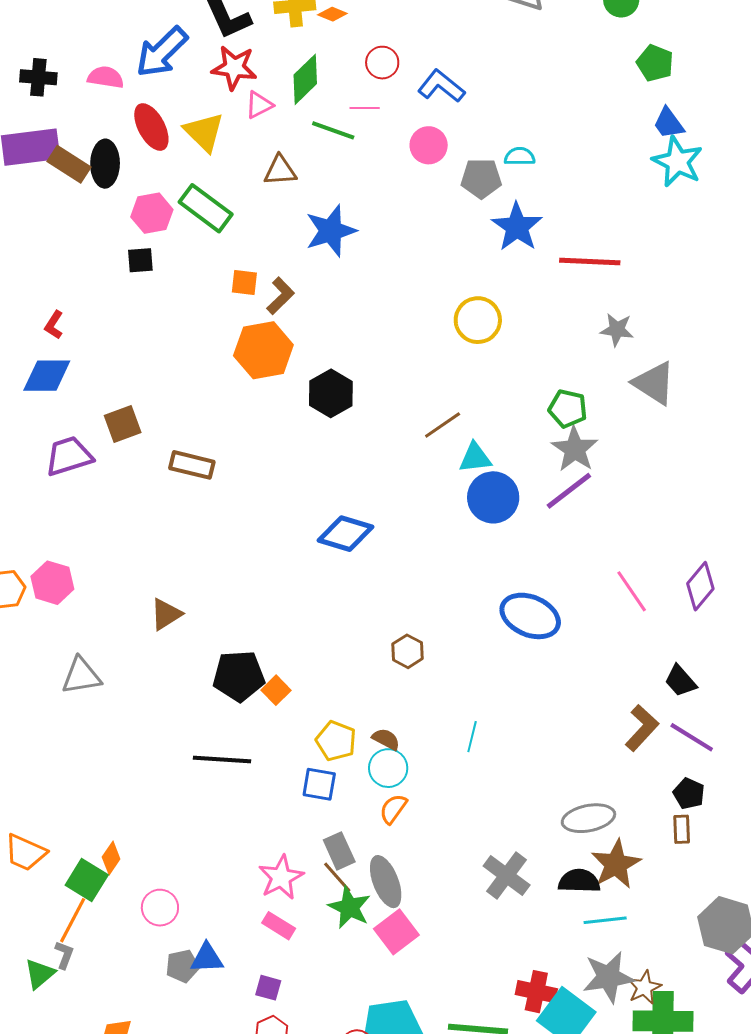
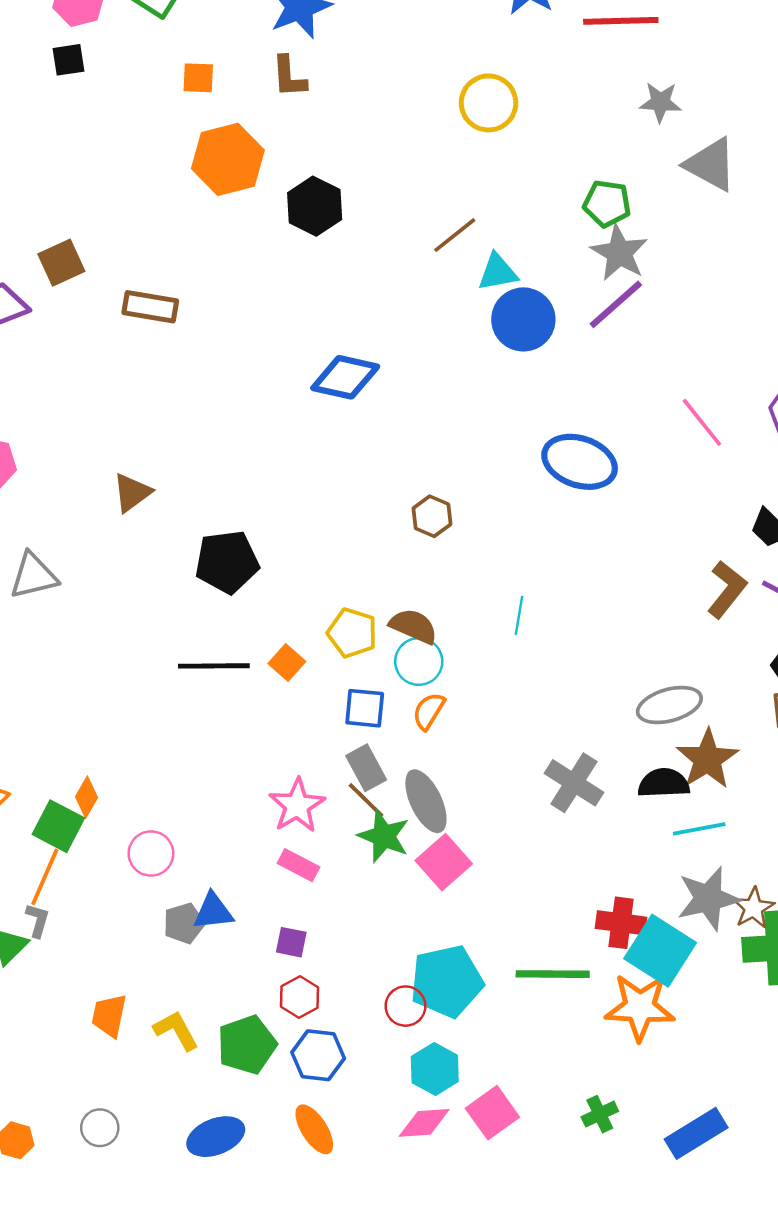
brown L-shape: (280, 296) -> (289, 77), moved, turned 135
orange square: (276, 690) -> (287, 663), moved
brown semicircle: (386, 739) -> (413, 626), size x1.4
blue square: (319, 784) -> (365, 708), moved

